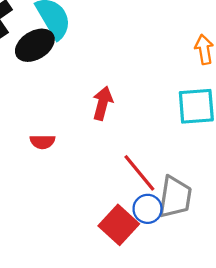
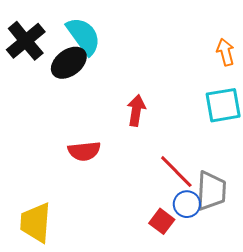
red semicircle: (43, 142) -> (84, 151), size x1.4
red square: (119, 225) -> (162, 221), size x0.7

